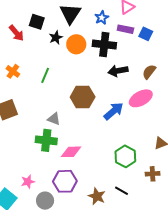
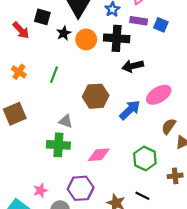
brown semicircle: (149, 72) -> (169, 126), moved
pink diamond: (71, 152) -> (99, 155), moved

